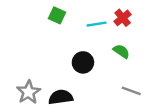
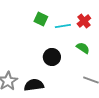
green square: (57, 15) -> (41, 19), moved

